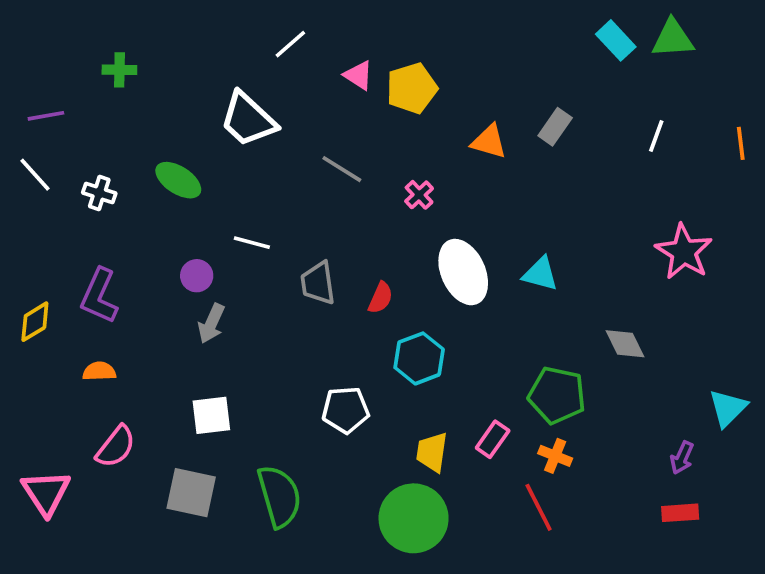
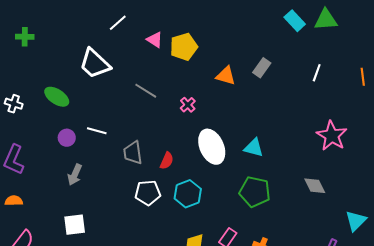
purple circle: (197, 276) -> (67, 138), moved
gray diamond: (625, 344) -> (315, 186), moved
green pentagon: (557, 395) -> (255, 192), moved
white pentagon: (346, 410) -> (148, 193), moved

